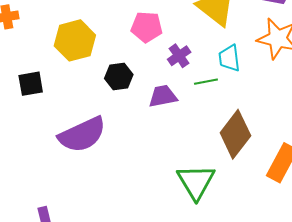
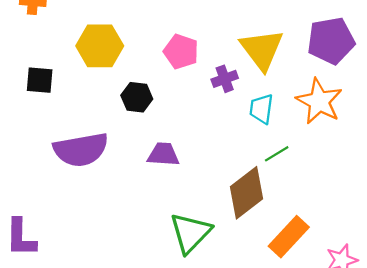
purple cross: (179, 56) -> (225, 79), moved
green line: (206, 82) -> (277, 154), moved, turned -35
purple trapezoid: (163, 96) -> (163, 154), moved

